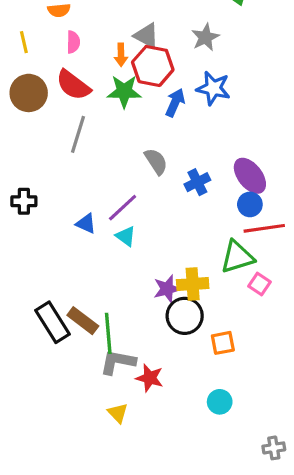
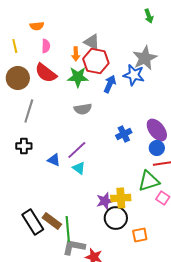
gray star: (205, 37) -> (145, 58), moved, size x1.4
gray line: (78, 134) -> (29, 111), moved
gray semicircle: (156, 161) -> (83, 109), moved, turned 114
black cross: (24, 201) -> (24, 146), moved

